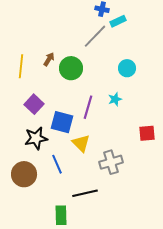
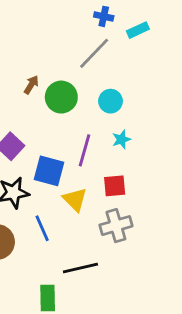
cyan rectangle: (118, 21) -> (138, 30), moved
cyan circle: (127, 68) -> (111, 101), moved
red square: (147, 133) -> (115, 186), moved

